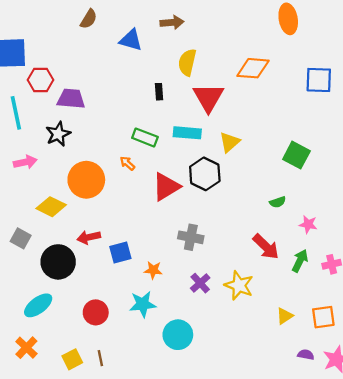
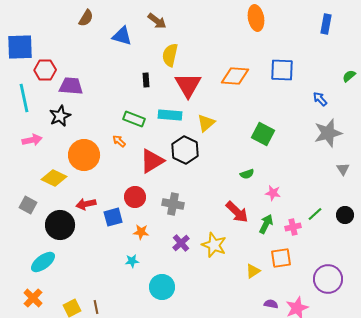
brown arrow: (172, 22) -> (157, 21), turned 42
orange diamond: (253, 68) -> (235, 76), moved
cyan star: (143, 304) -> (132, 261), size x0.6
red circle: (96, 312) -> (135, 197), moved
orange square: (323, 317) -> (281, 258), moved

